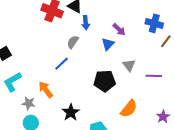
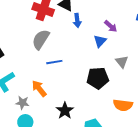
gray semicircle: (73, 42) -> (41, 39), moved, size x1.5
blue line: (62, 64) -> (54, 62), turned 35
orange semicircle: (129, 109) -> (123, 105), turned 60

